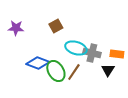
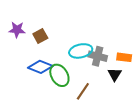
brown square: (56, 26) -> (40, 36), moved
cyan ellipse: (76, 48) -> (81, 51), turned -30
brown line: (74, 72) -> (83, 91), moved

